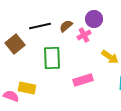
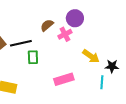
black line: (40, 26) -> (21, 43), moved
green rectangle: (52, 58) -> (33, 57), size x0.6

